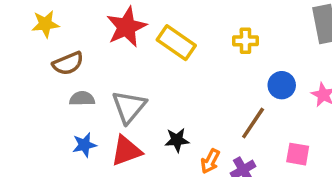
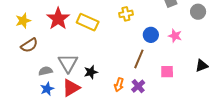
yellow star: (45, 24) -> (23, 21), moved
gray semicircle: (82, 99) -> (46, 71), moved
black star: (177, 140) -> (91, 72), moved

